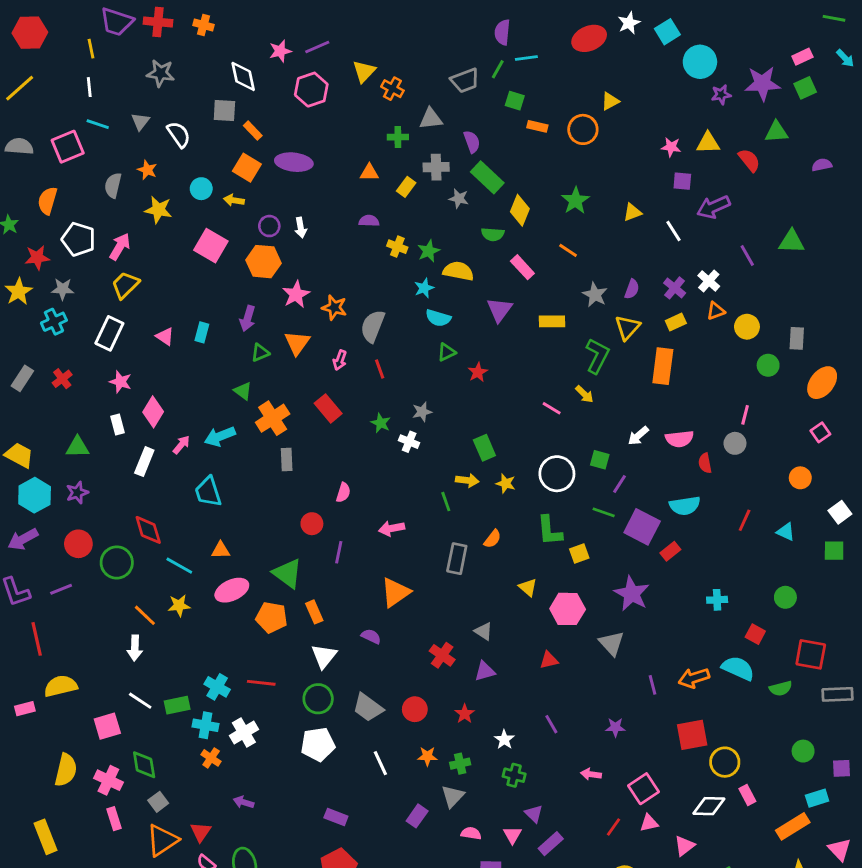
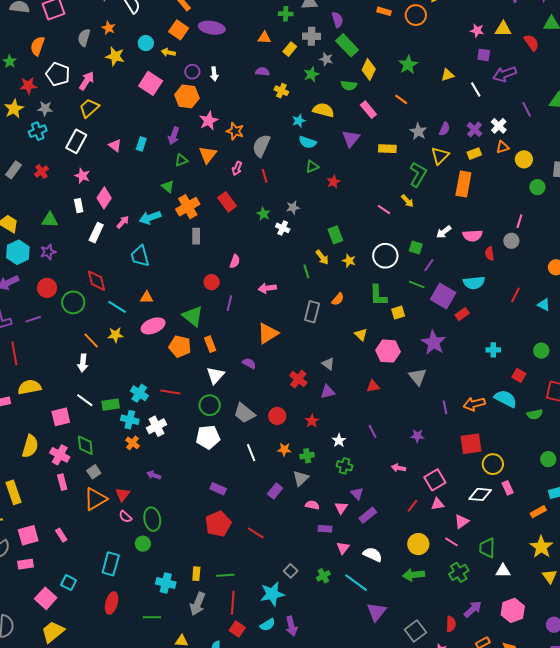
green star: (429, 251) -> (311, 74), moved
yellow arrow: (467, 480) -> (322, 257), turned 42
orange rectangle: (793, 826) -> (538, 512), size x0.7

